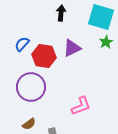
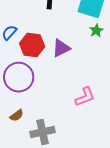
purple triangle: (72, 48) -> (61, 48), moved
pink L-shape: (81, 106) -> (85, 97), moved

